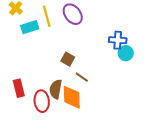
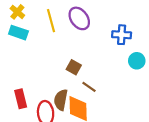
cyan rectangle: (30, 27) -> (18, 33), moved, turned 36
blue cross: (118, 40) -> (122, 35), moved

